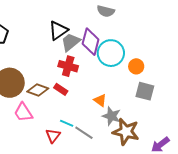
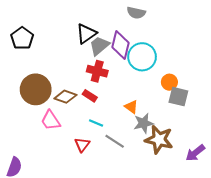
orange circle: (136, 66) -> (169, 82), moved
gray star: (112, 116) -> (144, 123), turned -30
cyan line: (67, 123) -> (96, 123), moved

